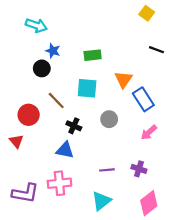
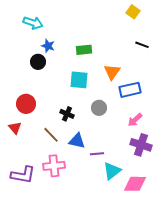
blue rectangle: (143, 99) -> (130, 90), turned -70
brown line: (56, 100) -> (51, 135), moved
blue triangle: (65, 150) -> (77, 141), moved
purple cross: (139, 169) -> (141, 145), moved, size x1.5
cyan triangle: (101, 201) -> (112, 171), moved
pink diamond: (149, 203) -> (135, 184), turned 40

